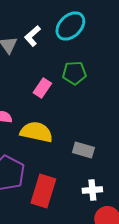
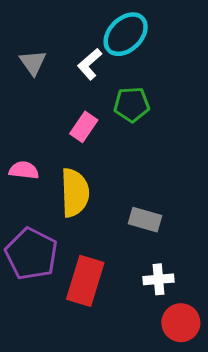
white L-shape: (32, 36) -> (90, 64), moved
yellow semicircle: (36, 132) -> (75, 193), turned 76

